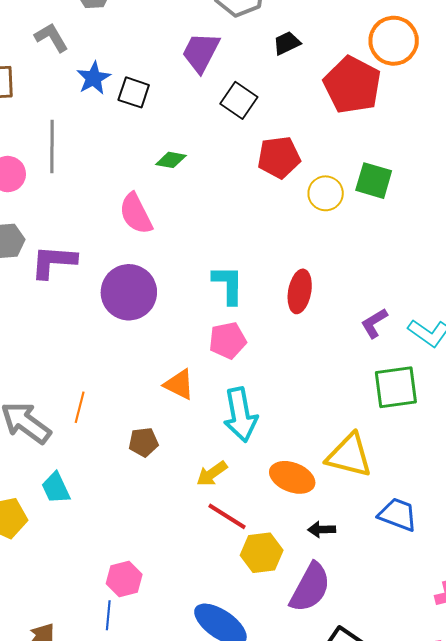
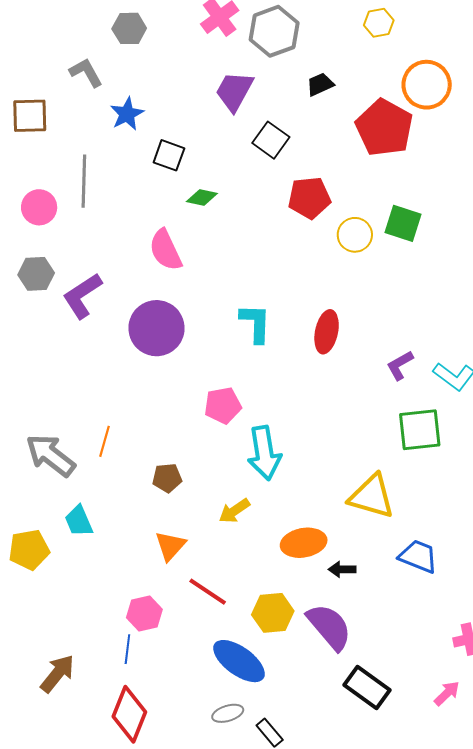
black square: (134, 92) -> (169, 155), moved
purple L-shape: (53, 262) -> (82, 296), turned -39
pink pentagon: (228, 340) -> (223, 405), moved
orange triangle: (179, 384) -> (170, 546), moved, turned 44
orange ellipse: (292, 477) -> (304, 543), moved, turned -33
red line: (227, 516) -> (208, 592), moved
yellow hexagon: (262, 553) -> (273, 613), moved
purple semicircle: (310, 588) -> (329, 627), turned -70

